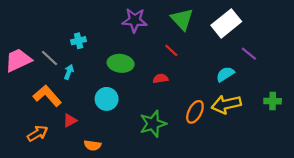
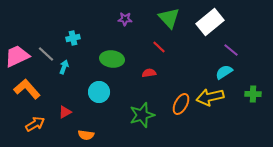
purple star: (135, 20) -> (125, 19), size x0.6
cyan semicircle: (225, 74) -> (224, 72), moved
orange L-shape: (47, 96) -> (27, 89), moved

